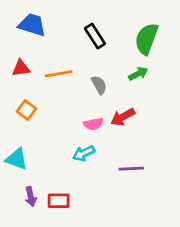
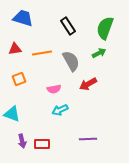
gray semicircle: (99, 85) -> (71, 61), size x1.5
orange square: (26, 110) -> (19, 79), turned 32
pink semicircle: (93, 124) -> (54, 89), moved
purple line: (131, 169) -> (88, 139), moved

